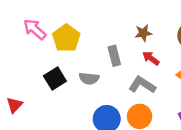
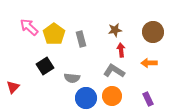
gray rectangle: (114, 56) -> (81, 39), moved
red arrow: (151, 58) -> (121, 50), turned 48
gray semicircle: (89, 78) -> (72, 78), moved

